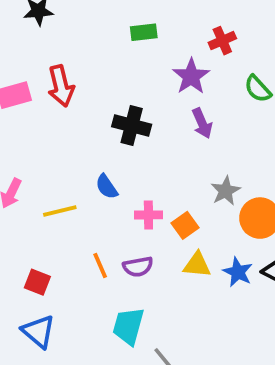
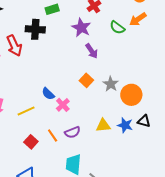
black cross: (132, 126) -> (35, 29), moved
pink cross: (148, 215) -> (63, 105), moved, turned -32
orange square: (185, 225) -> (86, 80), moved
red square: (37, 282) -> (31, 142), moved, turned 32

